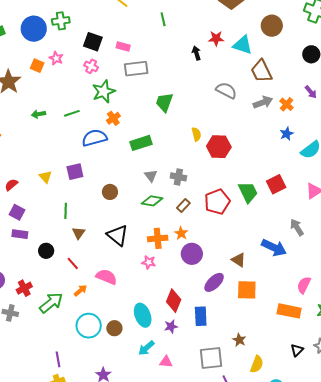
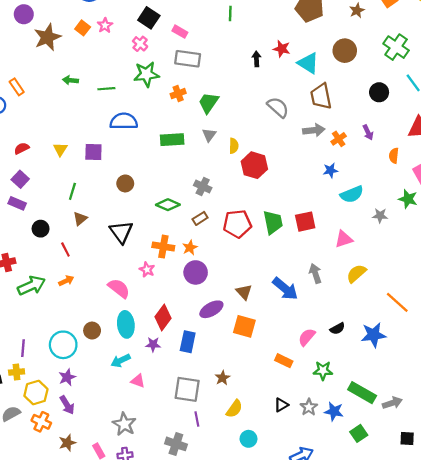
orange cross: (113, 118) -> (178, 94), moved
gray triangle: (151, 176) -> (209, 135), moved
pink semicircle: (106, 277) -> (119, 288), moved
orange rectangle: (289, 311) -> (284, 361), size x0.7
cyan circle: (89, 326) -> (63, 345), moved

